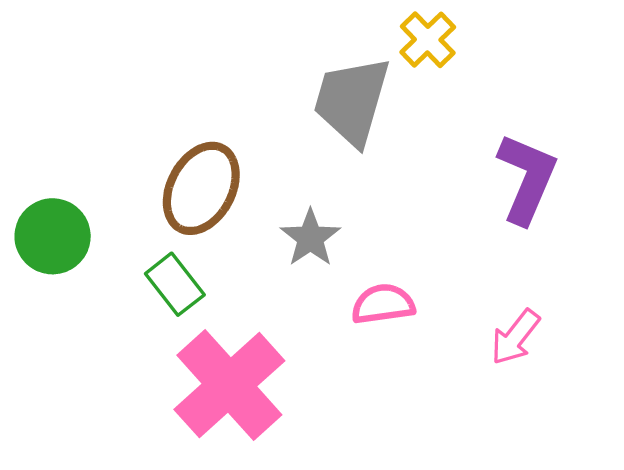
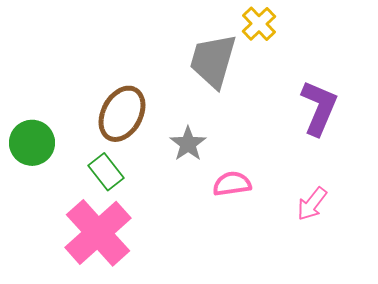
pink cross: (229, 385) -> (98, 233), moved

